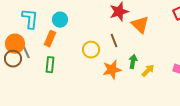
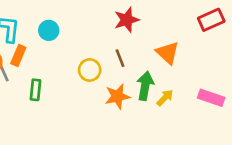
orange triangle: (140, 25) -> (168, 53), moved
orange rectangle: (50, 39) -> (18, 55), moved
green arrow: (133, 62) -> (145, 86), size x1.5

